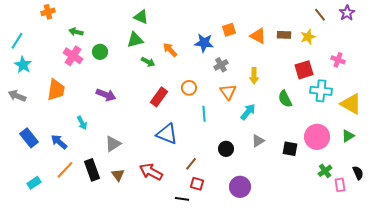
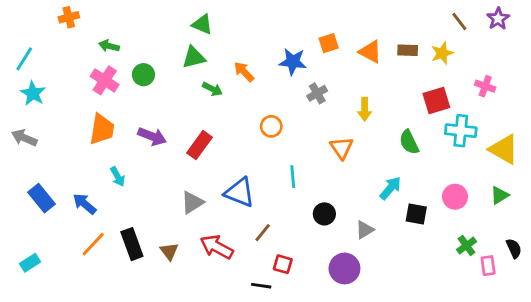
orange trapezoid: (56, 90) -> (102, 129), moved
orange triangle: (228, 92) -> (342, 148), moved
red rectangle: (159, 97) -> (199, 145), moved
cyan arrow: (248, 112) -> (390, 188), moved
cyan line: (204, 114) -> (293, 177), moved
pink circle: (317, 137) -> (455, 197), size x0.7
gray triangle: (258, 141) -> (365, 230), moved
gray triangle: (113, 144) -> (192, 202), moved
brown line: (191, 164) -> (263, 233), moved
cyan rectangle: (34, 183) -> (30, 263), moved

